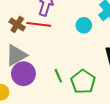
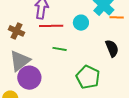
red line: (39, 24) -> (51, 26), moved
green line: (58, 76) -> (60, 49), moved, turned -48

